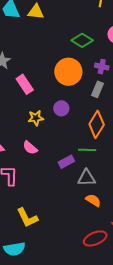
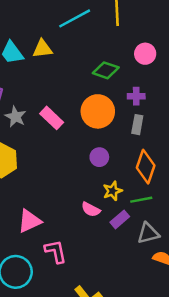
pink rectangle: (25, 84) -> (52, 118), moved
yellow star: (36, 118) -> (112, 191), moved
pink semicircle: (30, 148) -> (91, 209), moved

